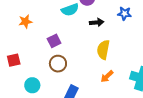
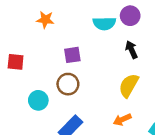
black arrow: (97, 22) -> (132, 50), turned -128
cyan circle: (32, 85) -> (38, 100), moved

